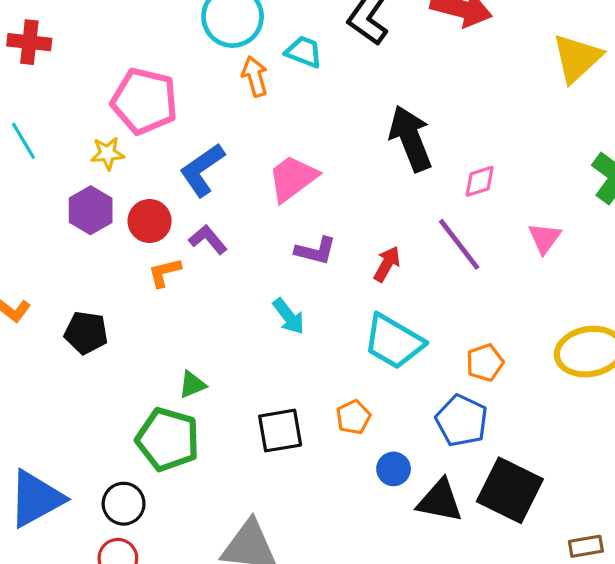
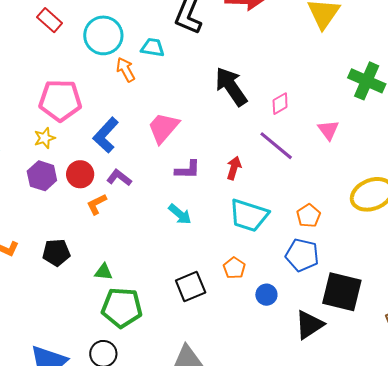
green triangle: (192, 385) -> (103, 272), moved, turned 42
black triangle: (440, 501) -> (309, 325), moved, turned -32

